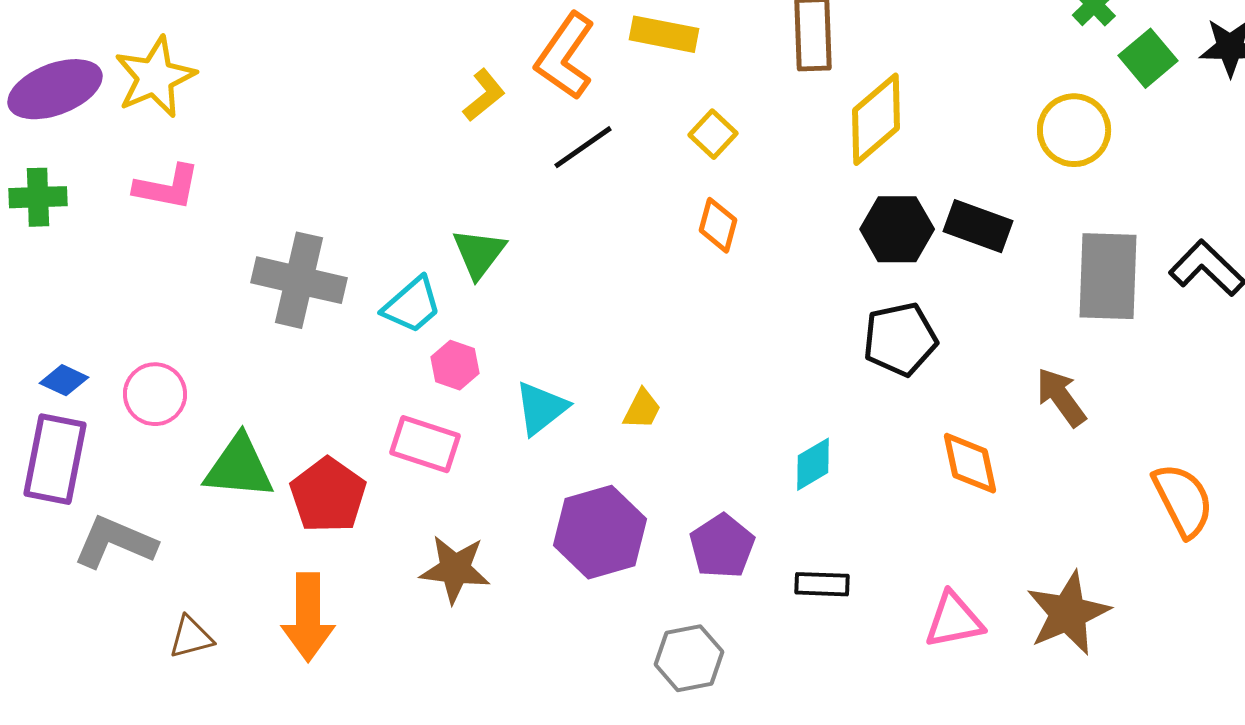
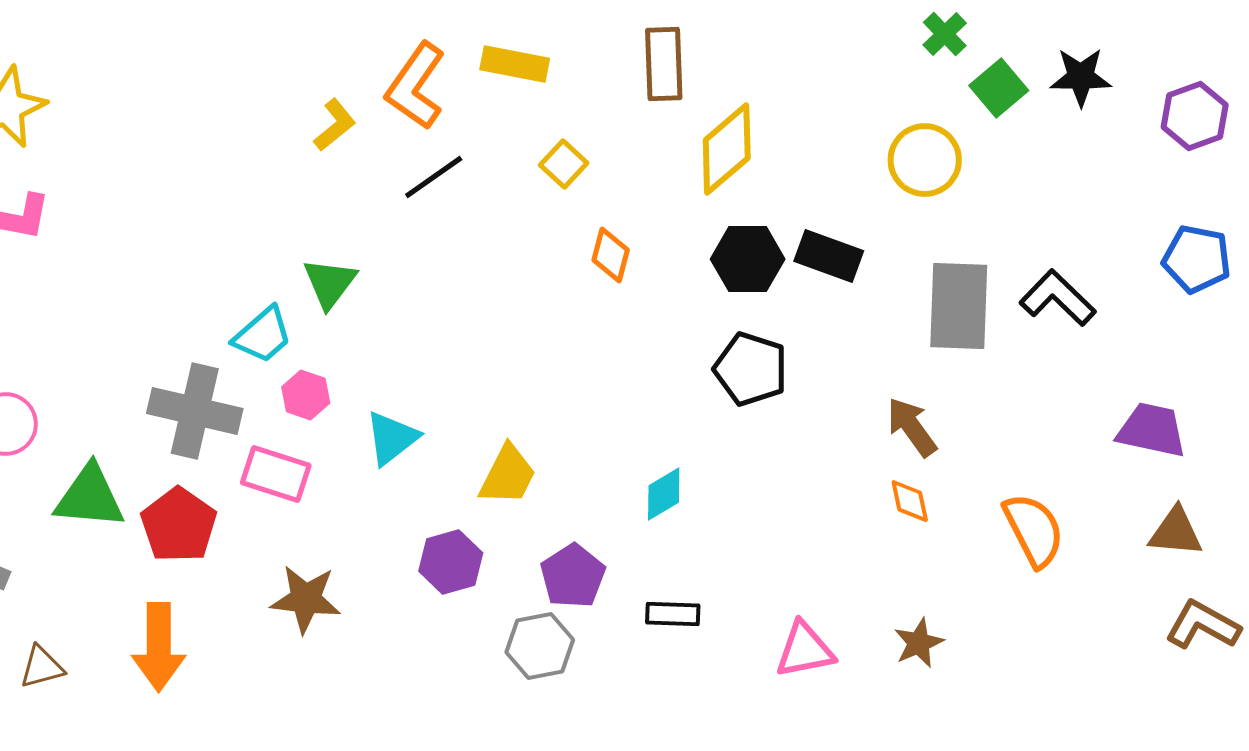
orange diamond: (718, 225) -> (611, 255), moved
gray cross: (299, 280) -> (195, 411), moved
black pentagon: (900, 339) -> (751, 369), turned 30
yellow trapezoid: (642, 409) -> (508, 475), moved, size x1.5
orange diamond: (970, 463) -> (910, 501), moved, size x0.7
purple hexagon: (600, 532) -> (451, 562), size x0.7
brown star: (1068, 613) -> (919, 643), size x0.6
gray hexagon: (689, 658) -> (540, 646), moved

